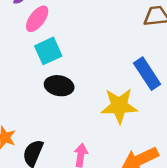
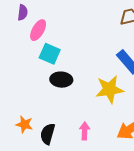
cyan square: (48, 51) -> (50, 54), turned -35

